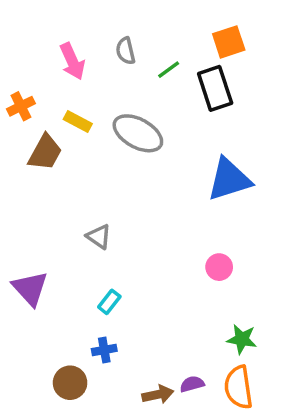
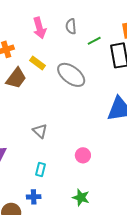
pink circle: (219, 267) -> (83, 155), moved
cyan rectangle: (109, 302) -> (41, 170), turned -32
green star: (242, 339) -> (81, 197), moved

